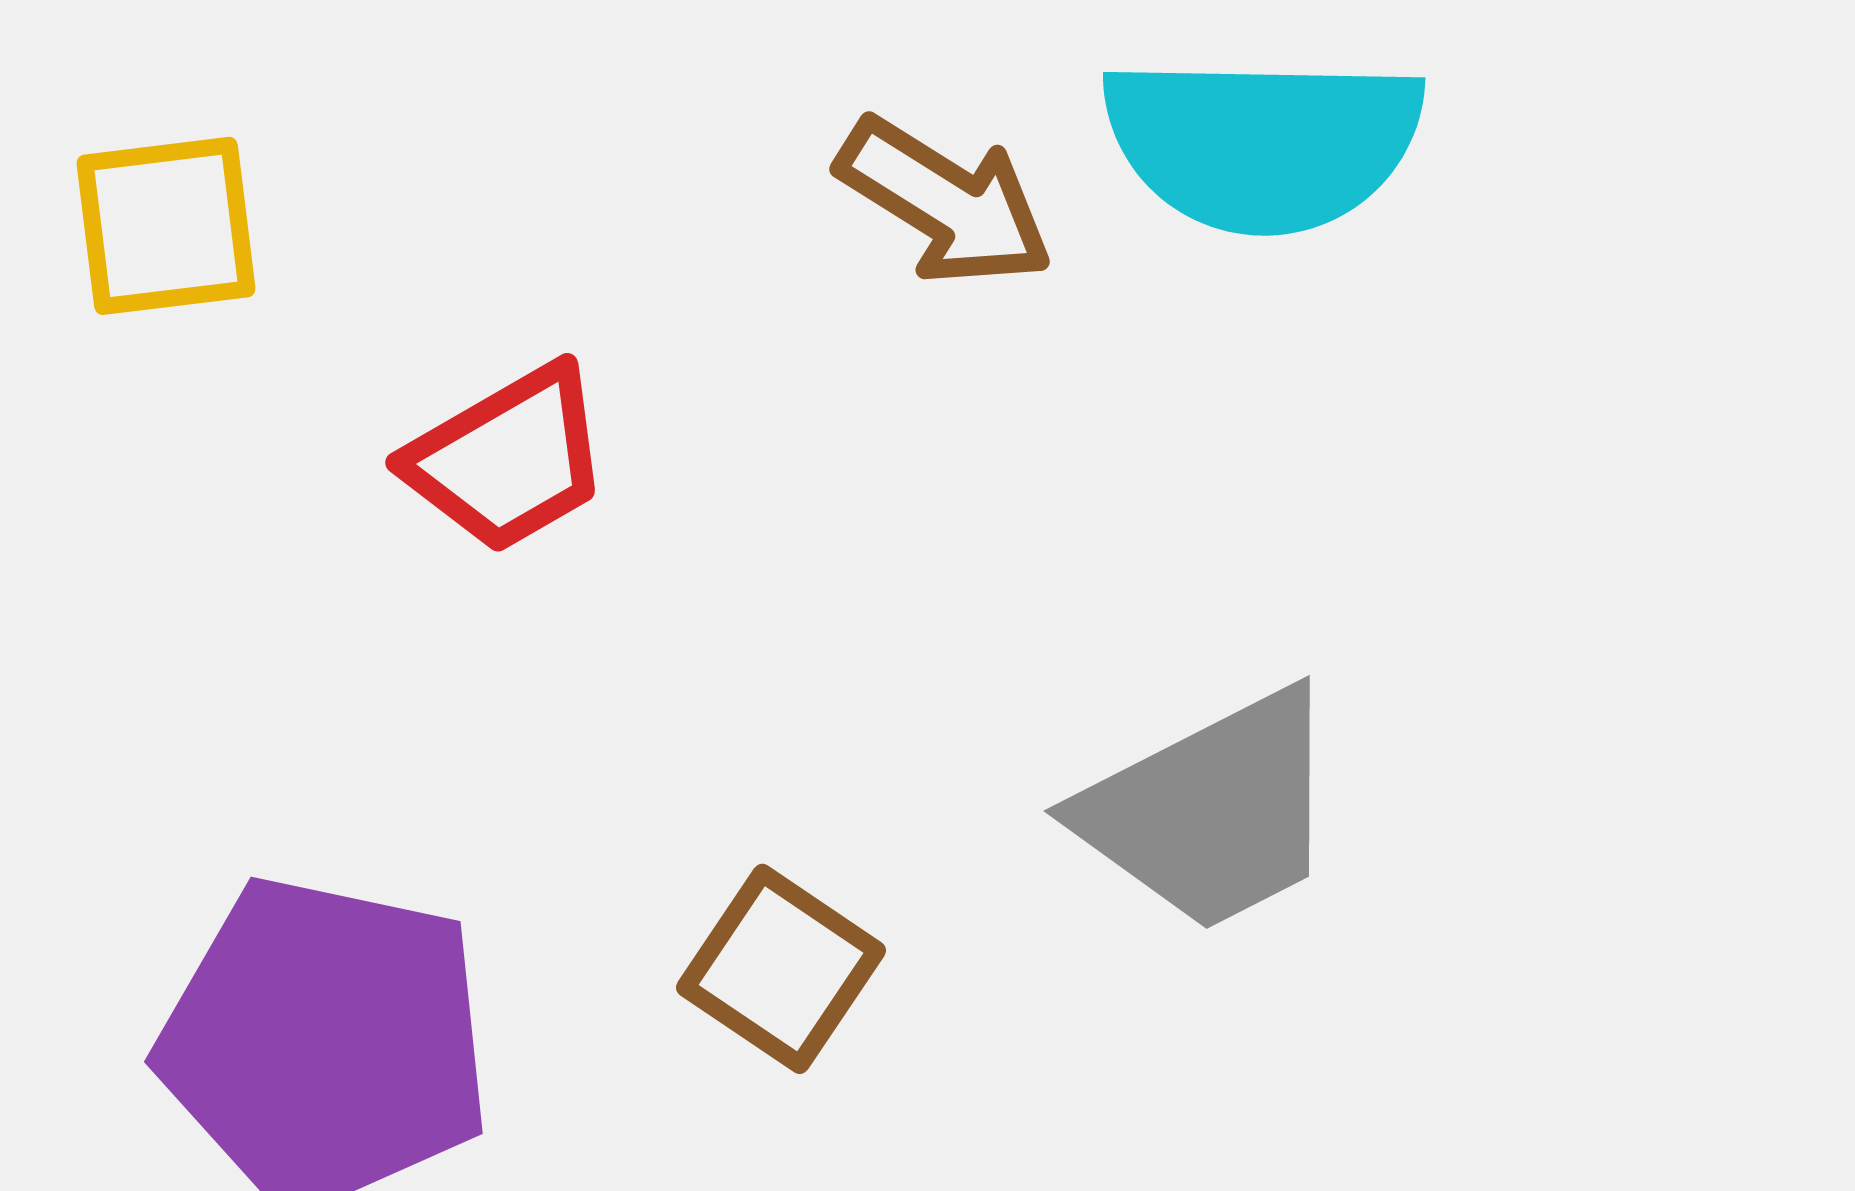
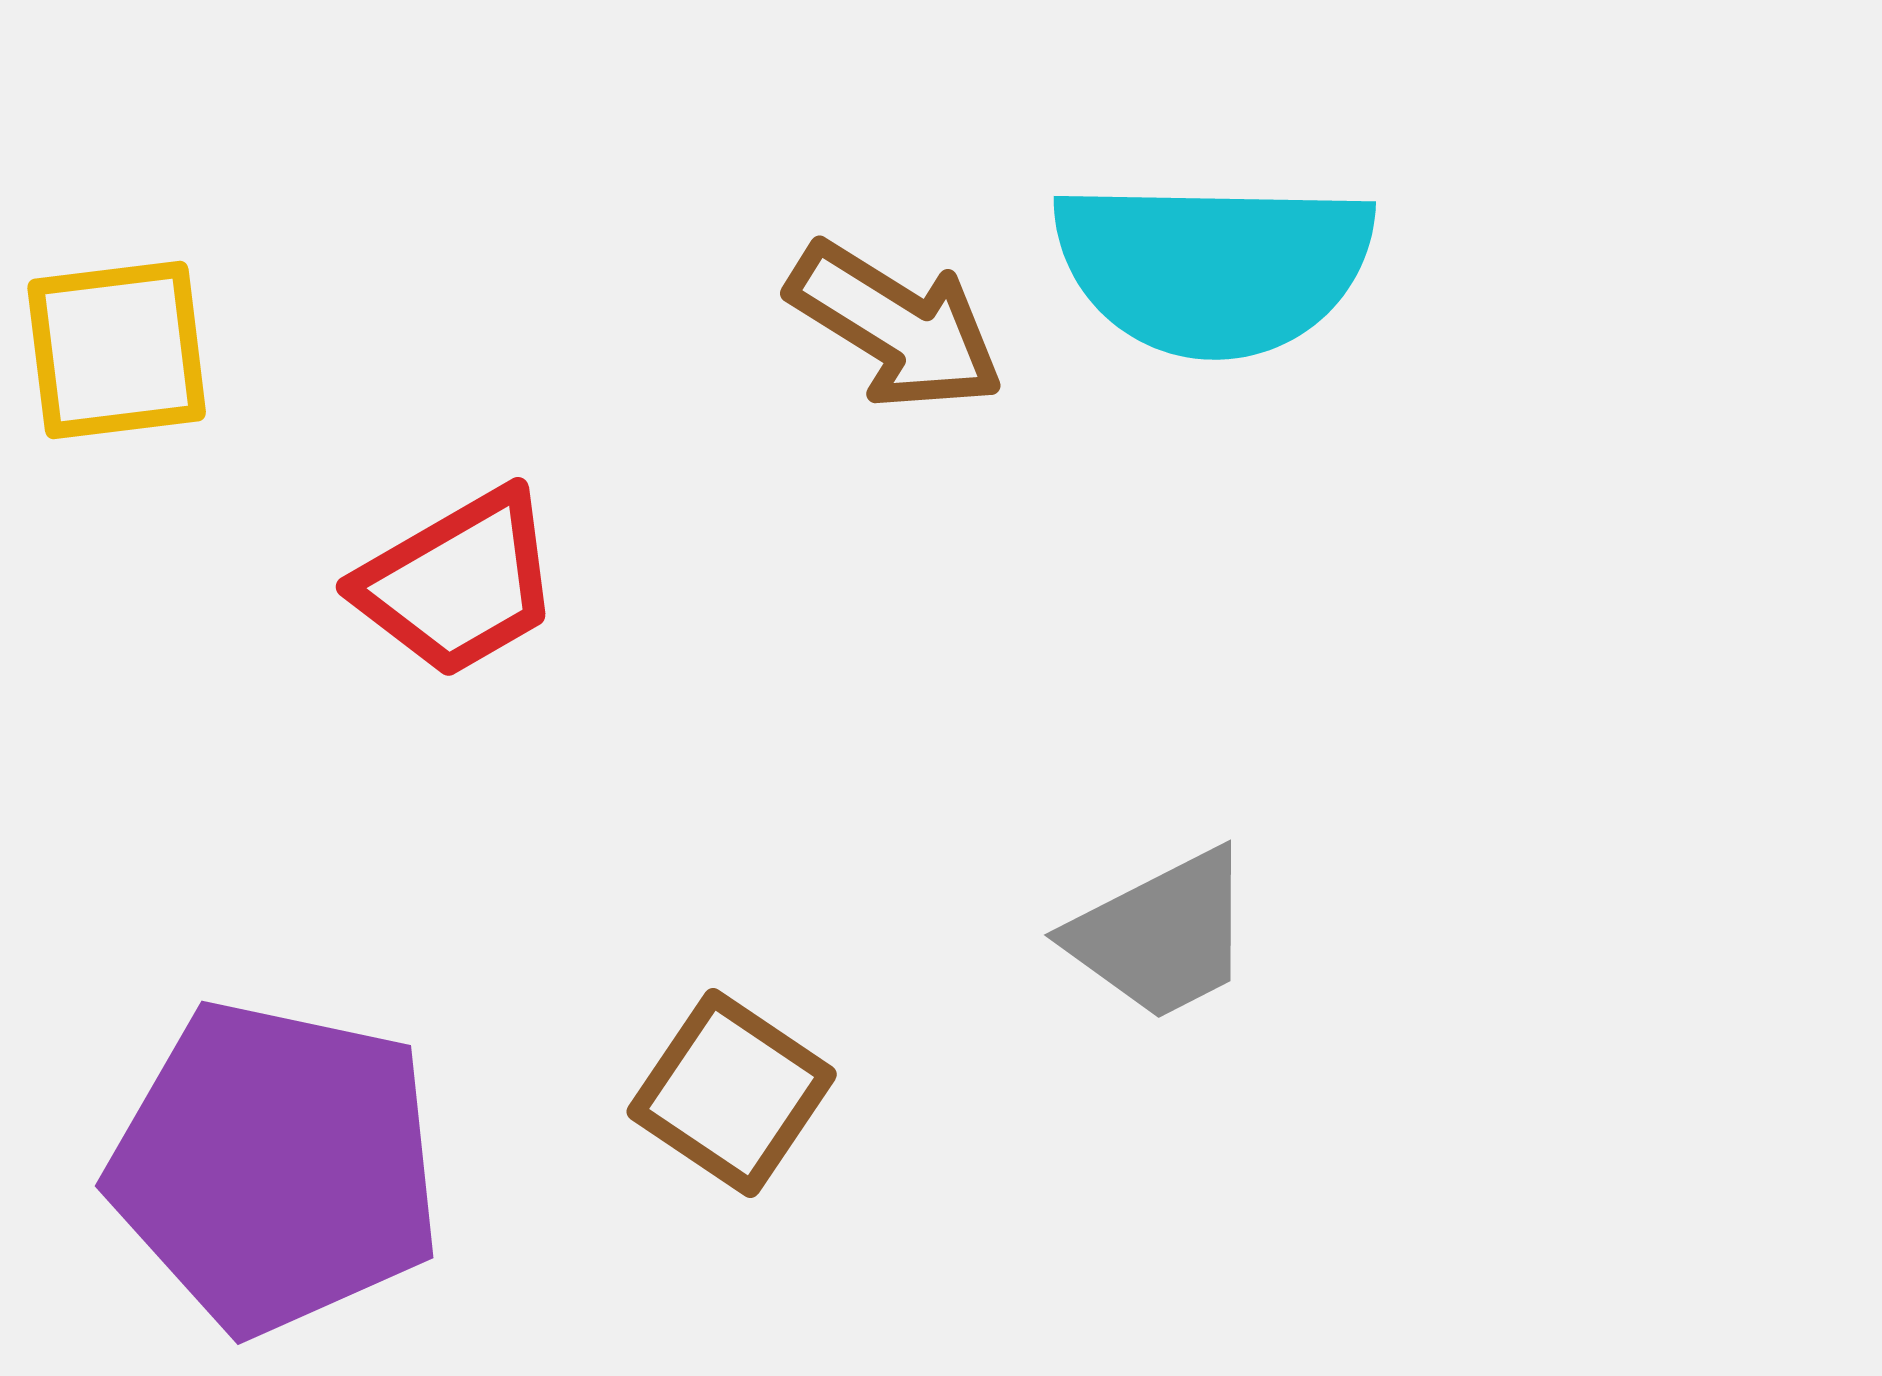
gray trapezoid: (1211, 811) -> (1162, 935), size x0.7

